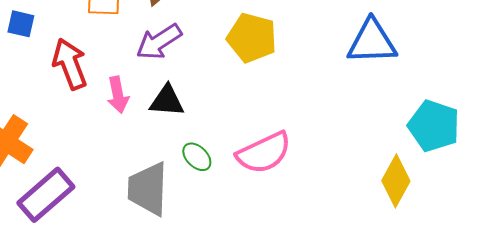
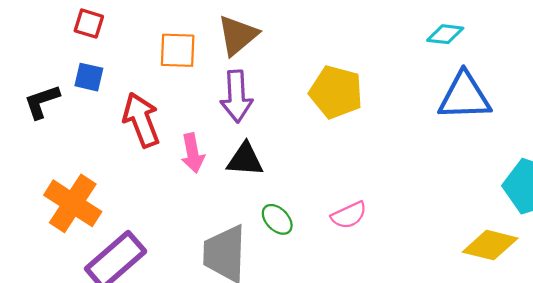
purple arrow: (159, 42) -> (237, 96), turned -60
pink semicircle: (264, 153) -> (349, 215), size x0.6
yellow diamond: (396, 181) -> (490, 245), turned 75

